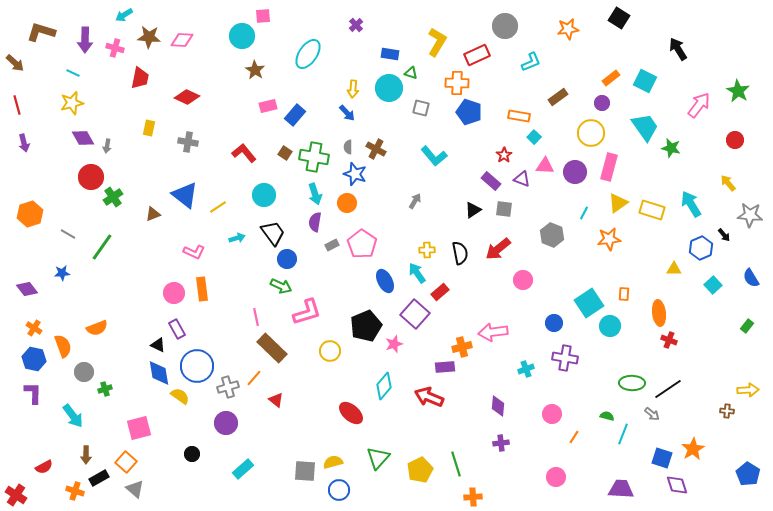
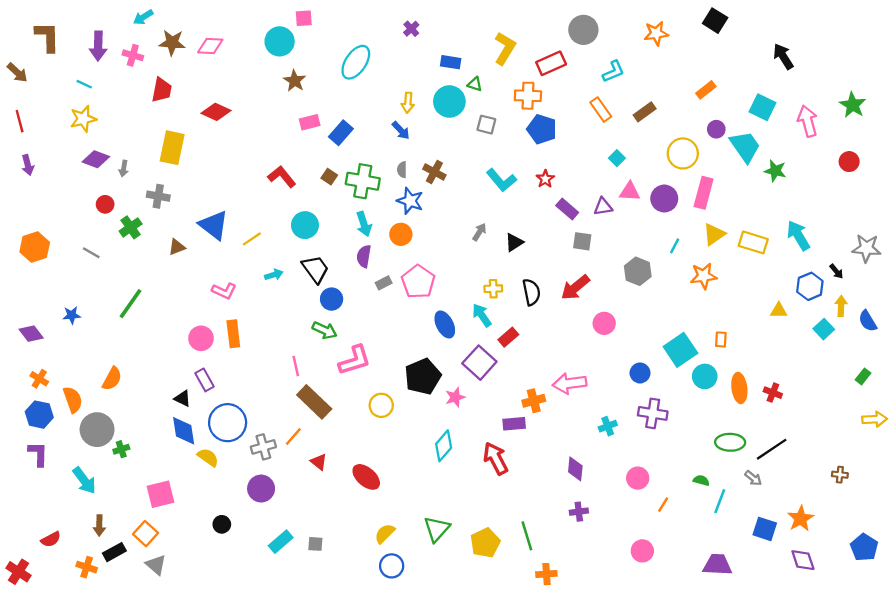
brown L-shape: (41, 32) -> (47, 37), turned 72
cyan square: (645, 81) -> (762, 107), moved
purple circle: (602, 103) -> (716, 129), moved
pink arrow: (699, 105) -> (808, 121), turned -52
orange rectangle: (519, 116) -> (601, 110), moved, turned 45
yellow rectangle: (149, 128) -> (172, 148), size x1.8
purple diamond: (83, 138) -> (96, 159), turned -40
gray cross: (188, 142) -> (158, 196), moved
red star: (504, 155) -> (545, 179), moved
red circle: (91, 177) -> (105, 204), size x0.6
purple triangle: (522, 179) -> (603, 207), turned -30
yellow arrow: (728, 183) -> (841, 306), moved, turned 42
black triangle: (473, 210) -> (514, 242), moved
gray line: (68, 234) -> (91, 253), moved
green line: (102, 247) -> (131, 304), moved
orange ellipse: (659, 313) -> (739, 388), moved
orange semicircle: (97, 328) -> (112, 379), turned -40
gray circle: (84, 372) -> (97, 430), size x1.5
yellow arrow: (748, 390) -> (875, 419), moved
red arrow: (429, 397) -> (496, 458), turned 40
red ellipse: (351, 413) -> (366, 477), moved
yellow semicircle: (333, 462) -> (385, 534), turned -30
gray square: (305, 471) -> (315, 544), moved, size x0.6
purple diamond: (677, 485) -> (803, 560), moved

